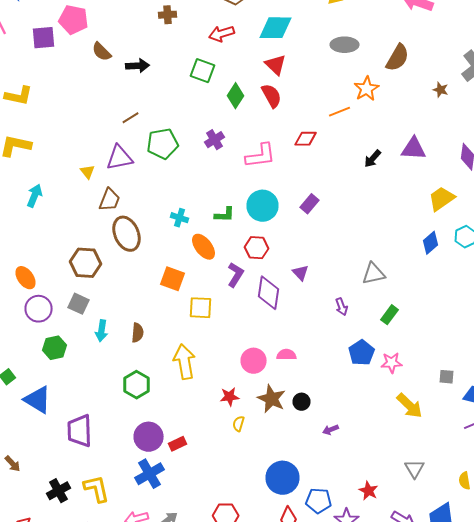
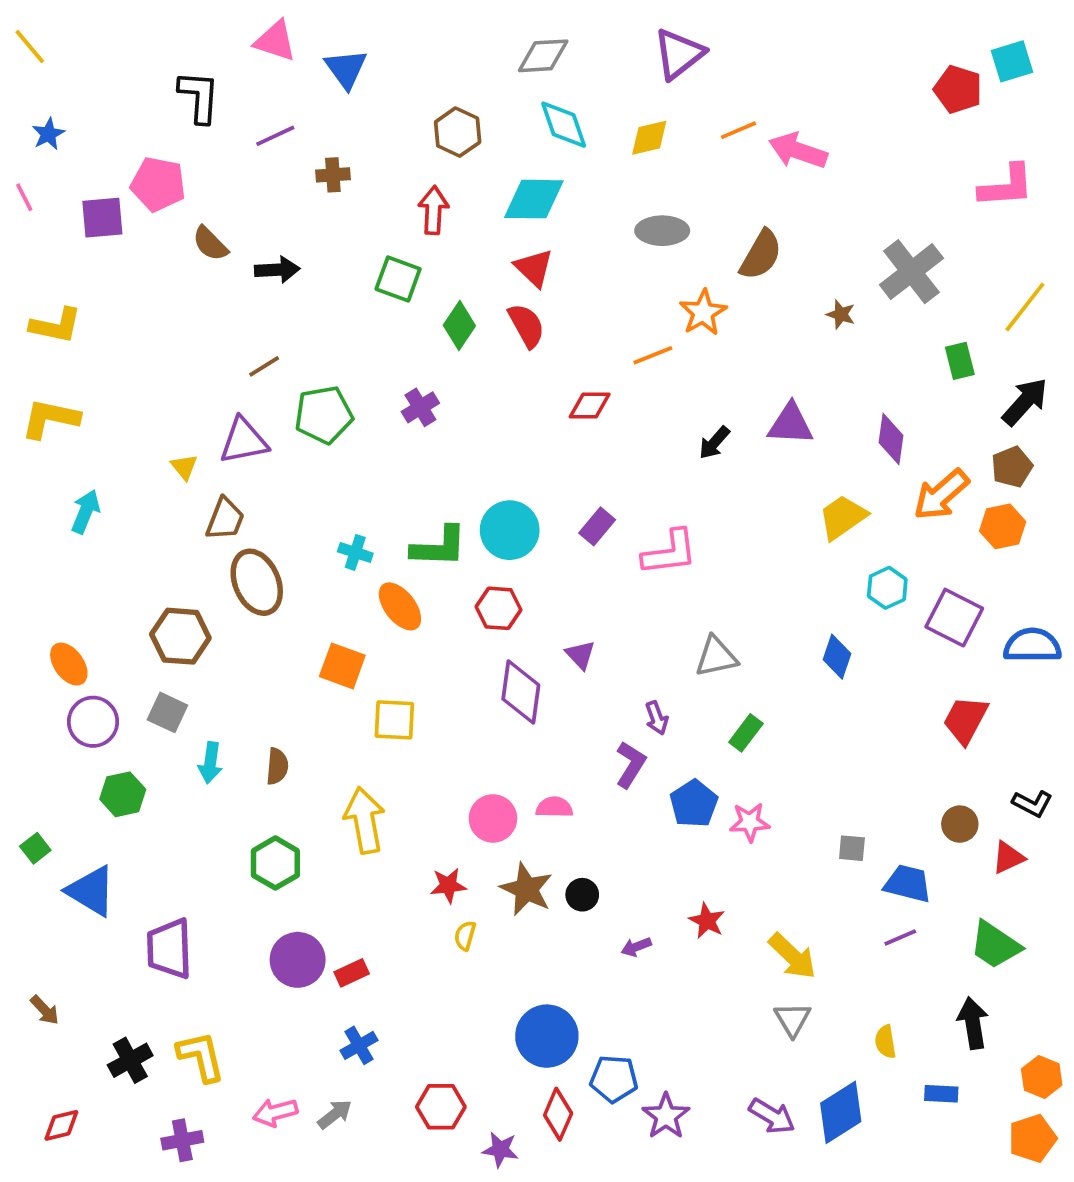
red arrow: (222, 34) -> (433, 210), turned 110
pink L-shape: (260, 156) -> (670, 552), moved
green L-shape: (224, 215) -> (439, 547), size x1.5
blue diamond: (430, 243) -> (837, 657), moved, turned -30
purple L-shape: (236, 275) -> (631, 765), moved
yellow arrow: (410, 406) -> (792, 956), moved
blue cross: (150, 474) -> (359, 1045), moved, size x0.7
red star: (368, 491) -> (707, 921), moved

